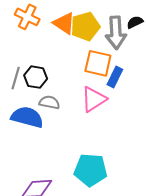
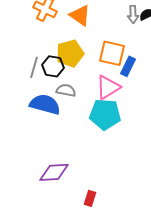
yellow pentagon: (85, 26) -> (70, 53), moved
gray arrow: (116, 33) -> (133, 14), moved, size x0.6
cyan pentagon: (91, 170) -> (105, 114), moved

